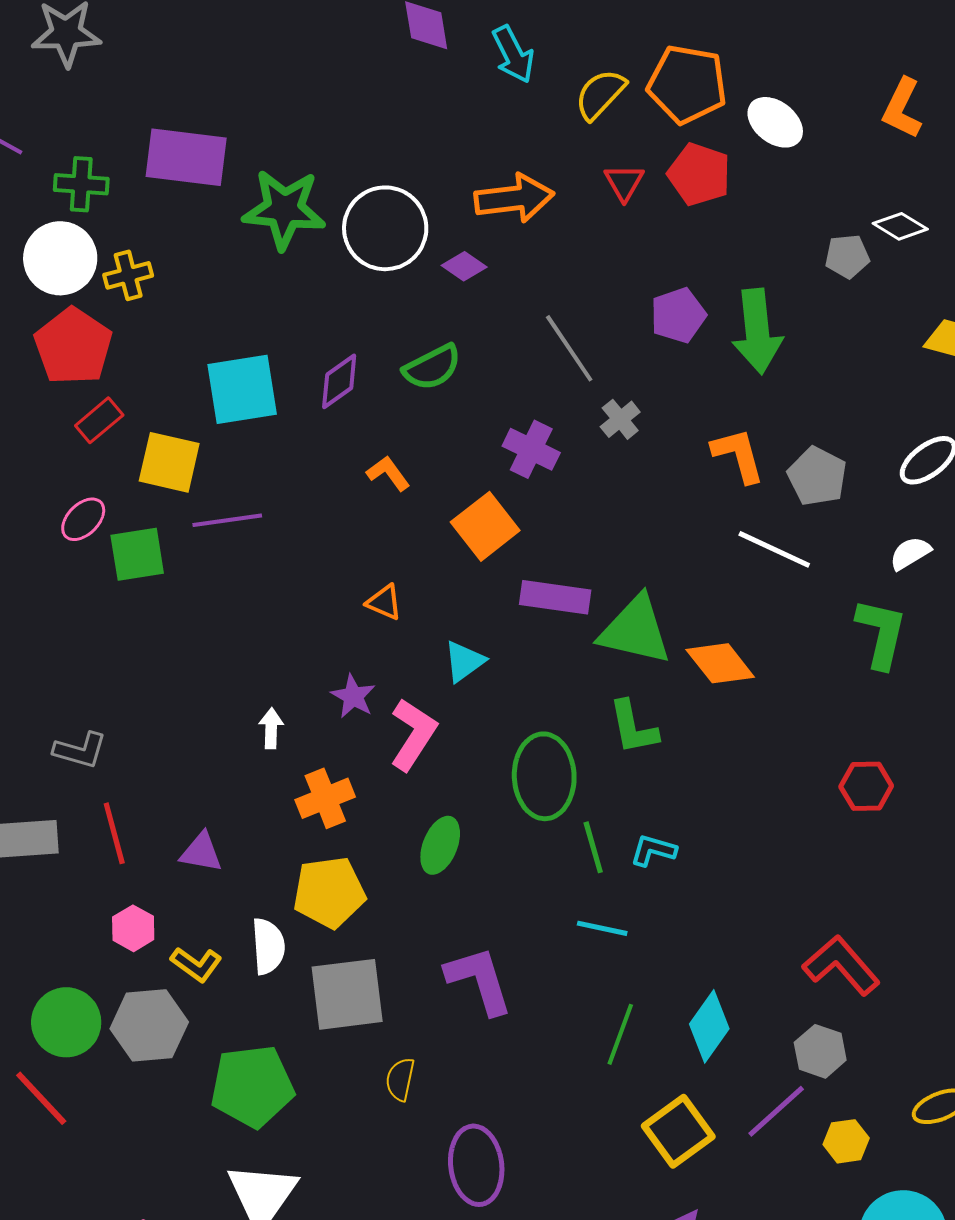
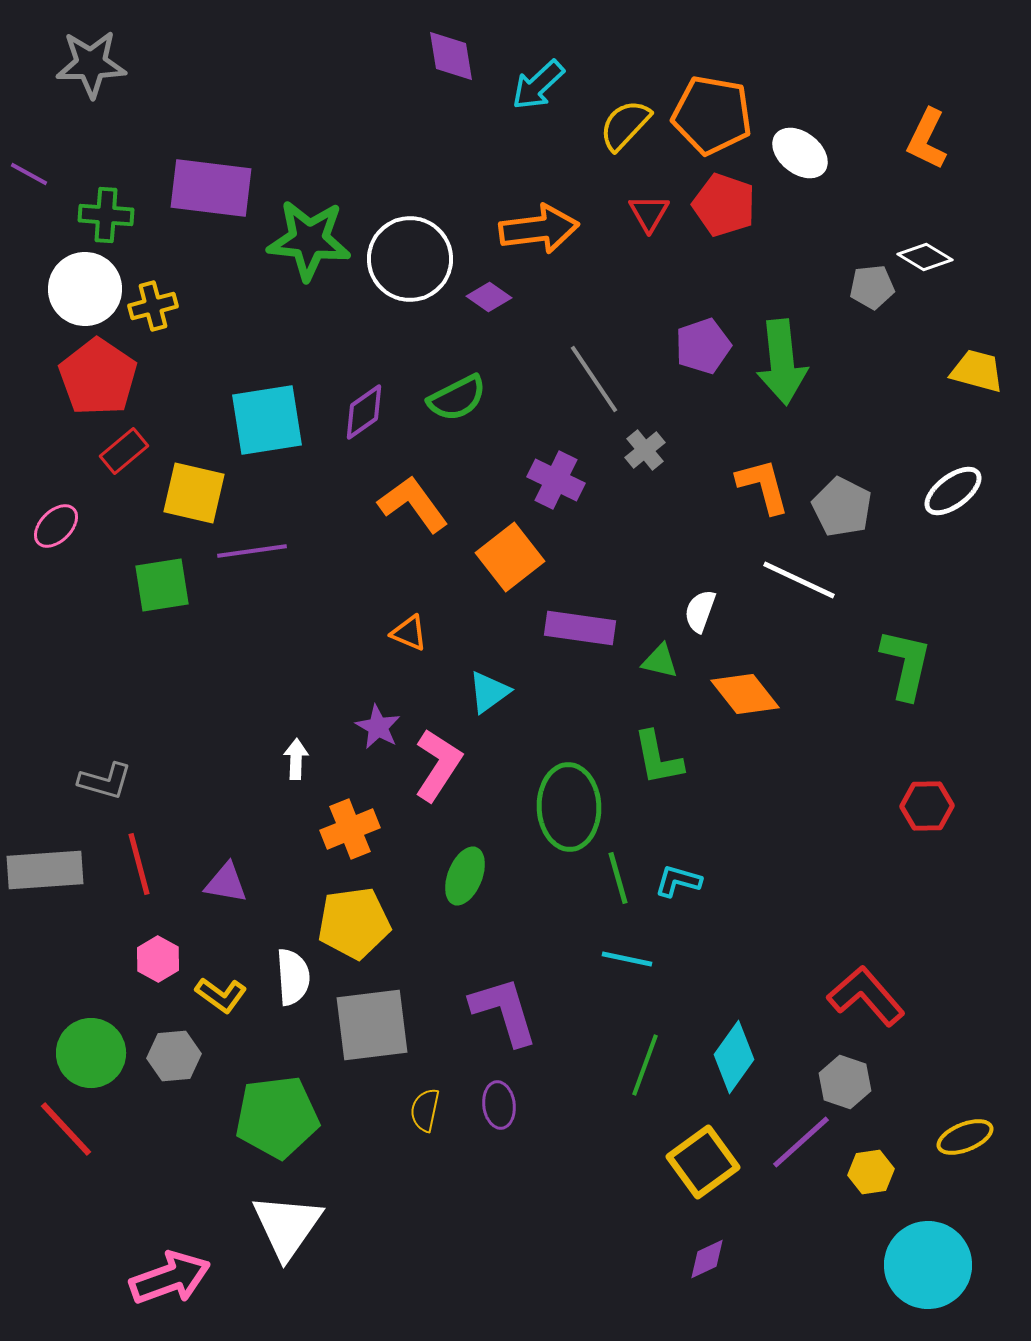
cyan arrow: (513, 54) -> (538, 85), turned 74
orange L-shape: (388, 473) -> (413, 504), size x1.6
pink ellipse: (83, 519) -> (56, 526), moved
white semicircle: (910, 553) -> (700, 611), moved, turned -39
green triangle: (635, 630) -> (660, 661), size x0.5
red hexagon: (866, 786) -> (927, 806), moved
gray hexagon: (149, 1025) -> (174, 1056), size x0.7
purple ellipse: (476, 1165) -> (499, 1105), moved, size x0.6

